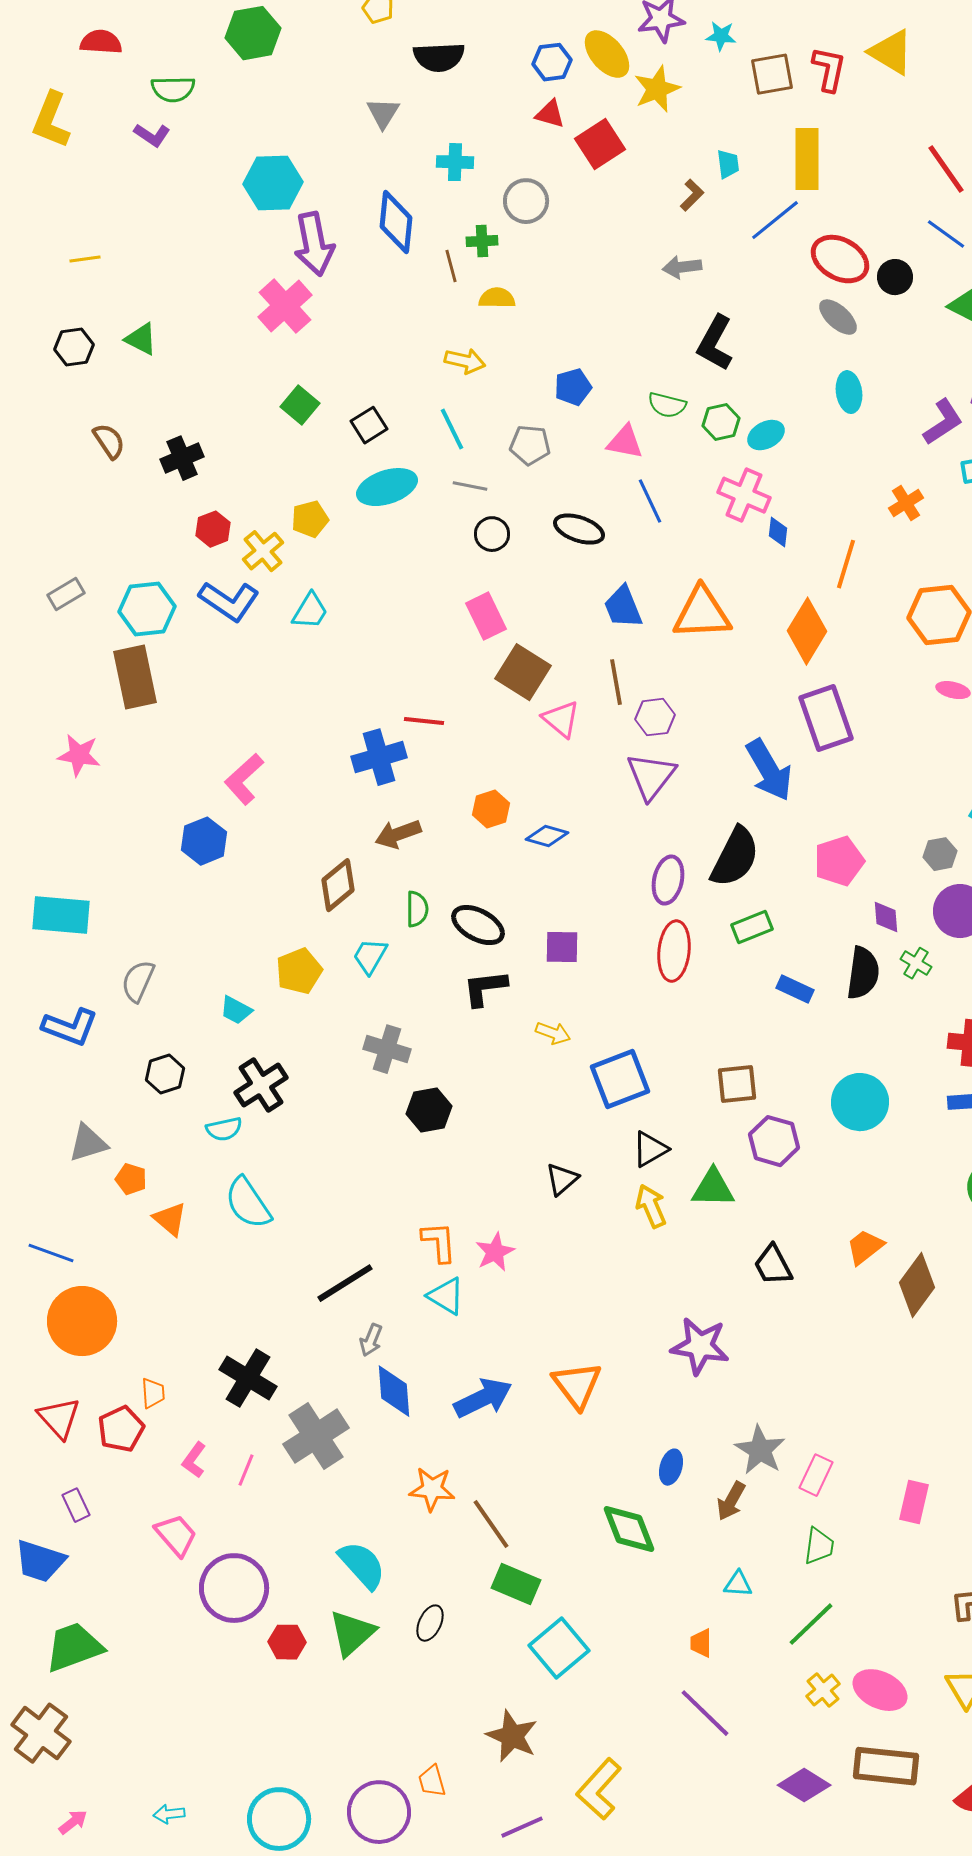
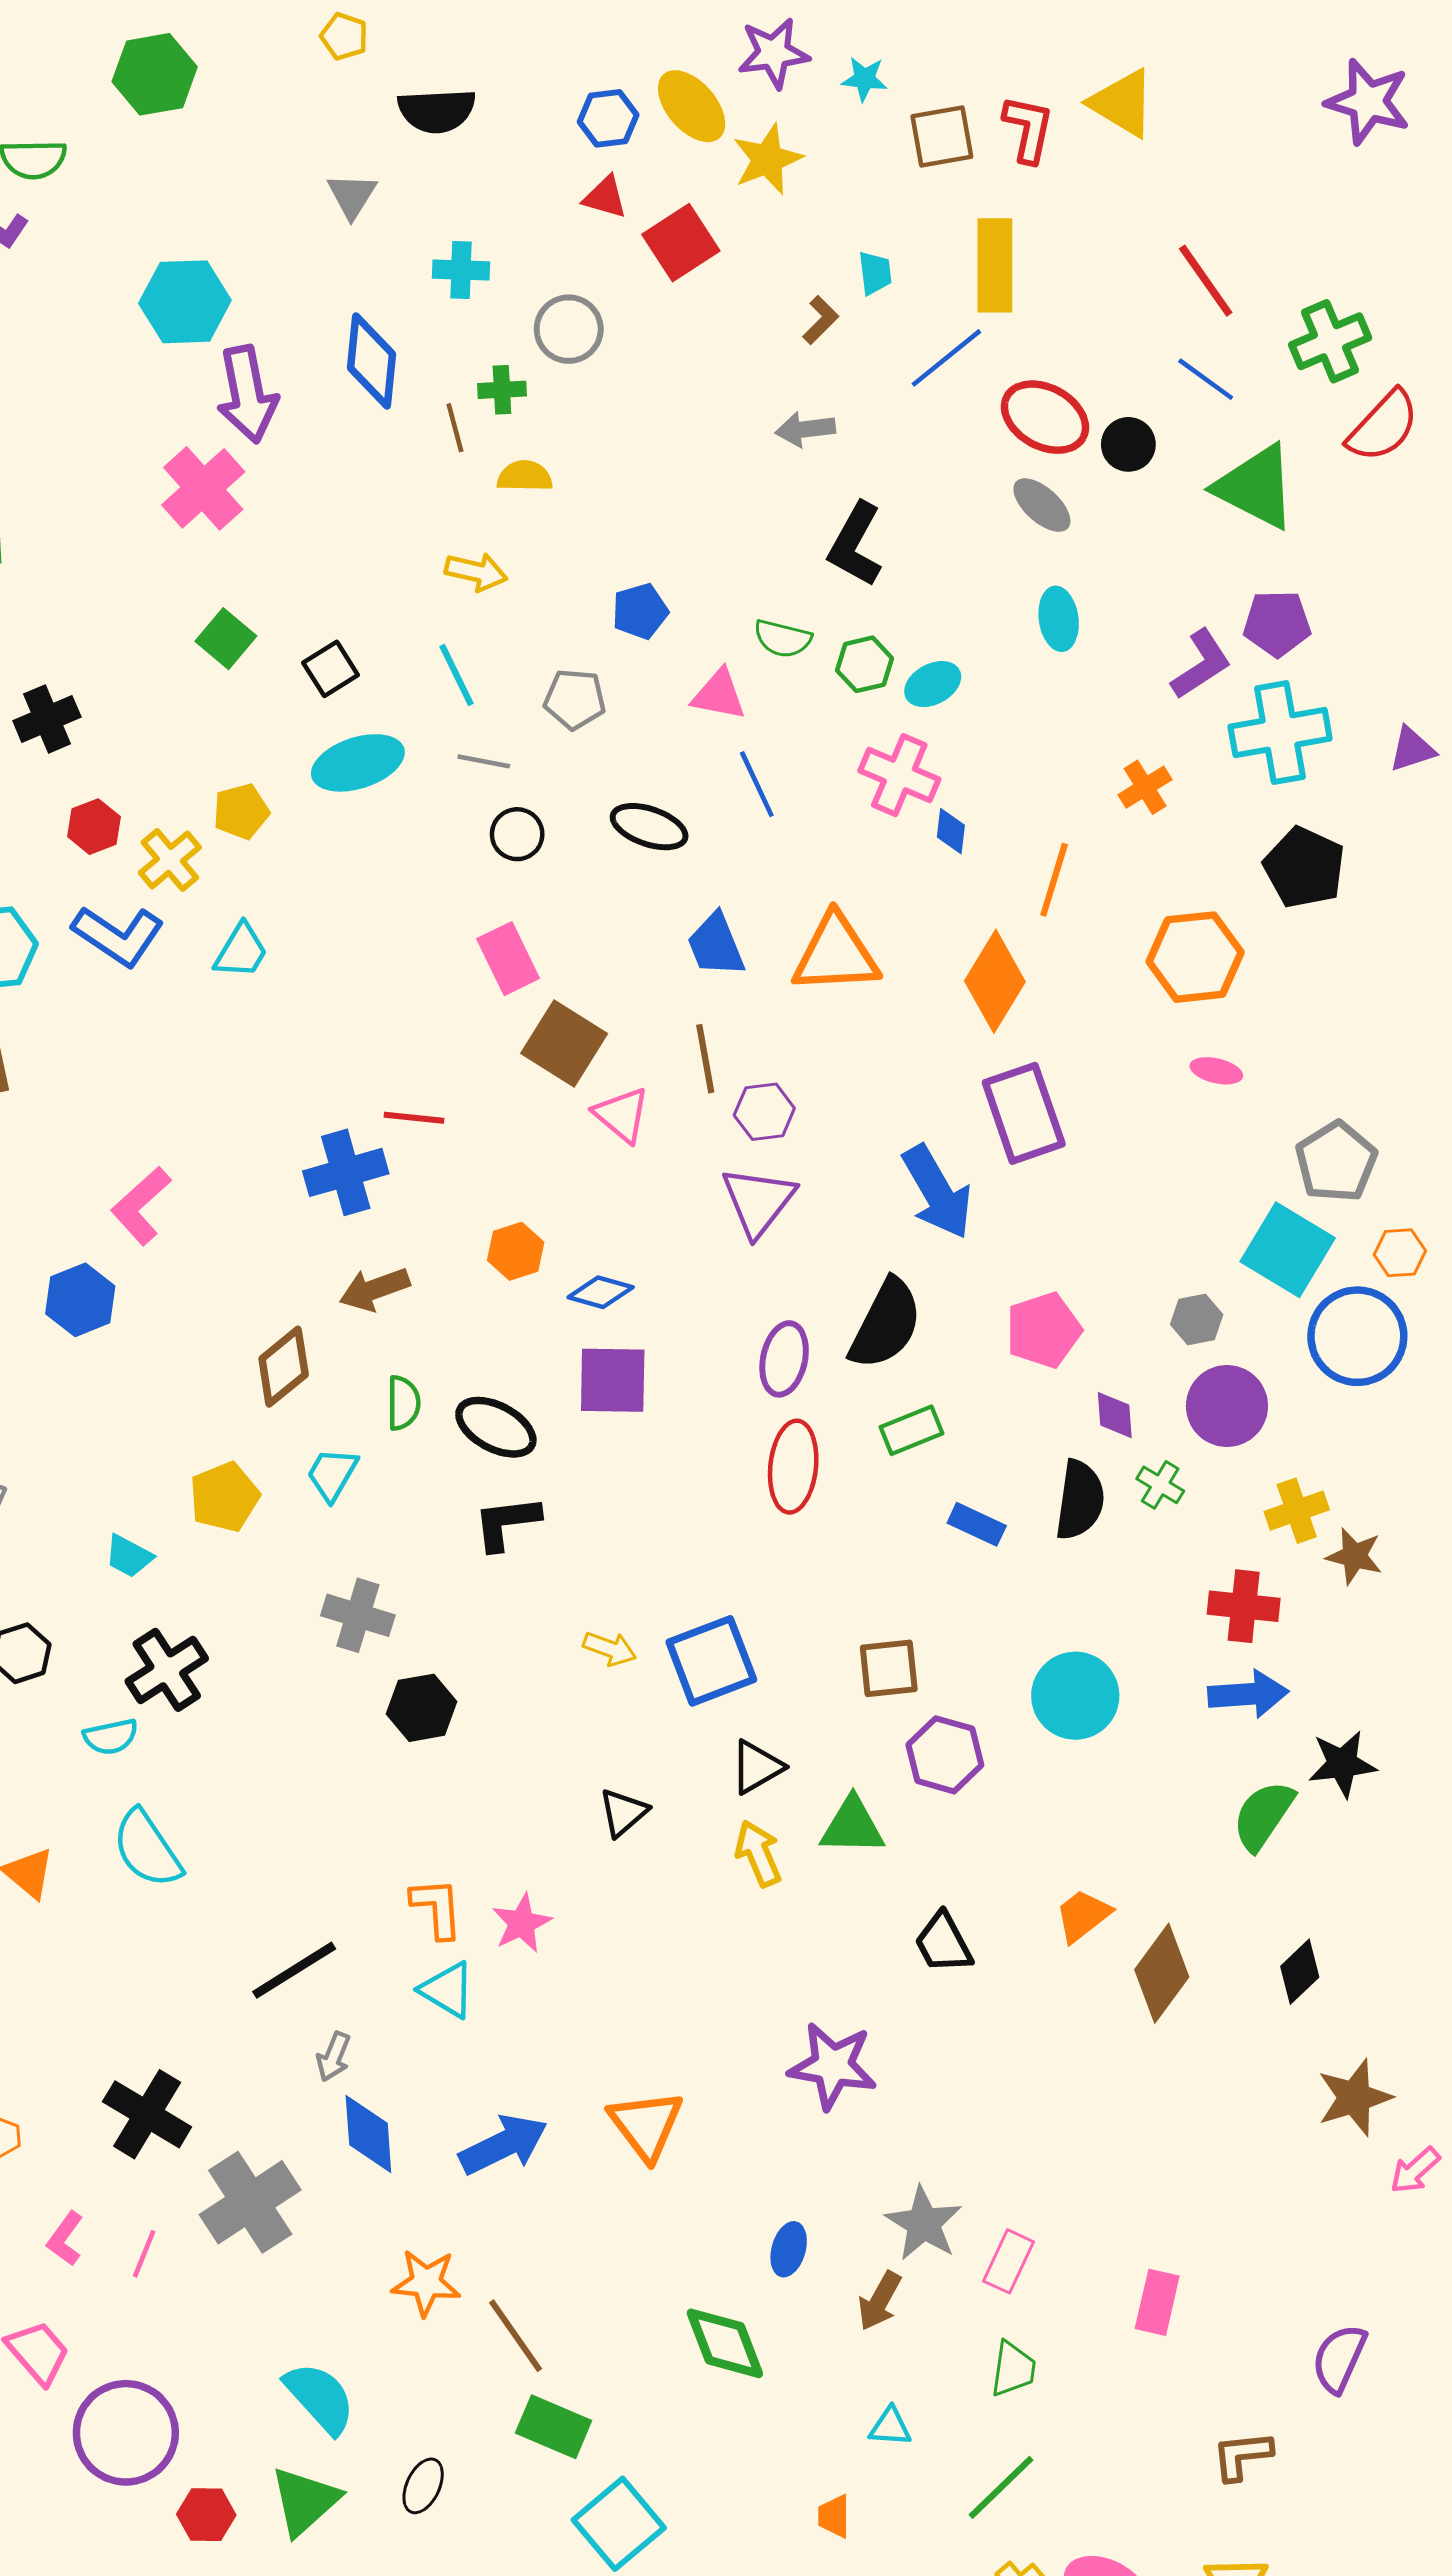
purple square: (562, 947) -> (613, 1380), moved, size x1.4
yellow arrow: (553, 1033) -> (610, 1649), moved

